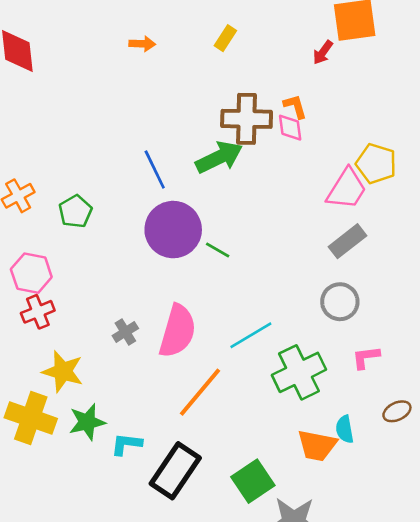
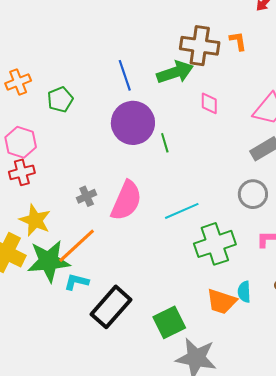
pink diamond: (290, 128) -> (209, 103), moved
green line: (218, 250) -> (165, 143), turned 36
orange line: (200, 392) -> (77, 246), moved
green star: (87, 422) -> (49, 261), size x1.5

